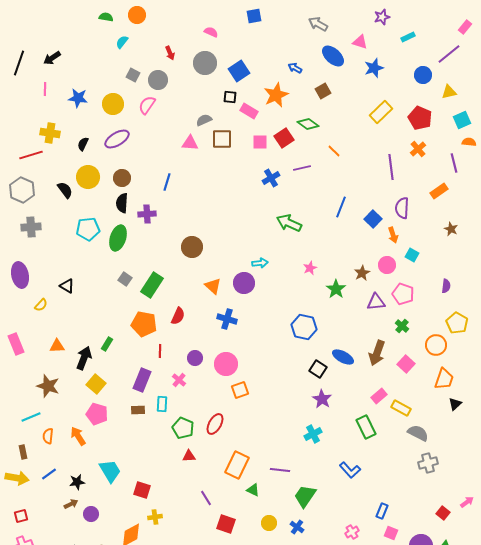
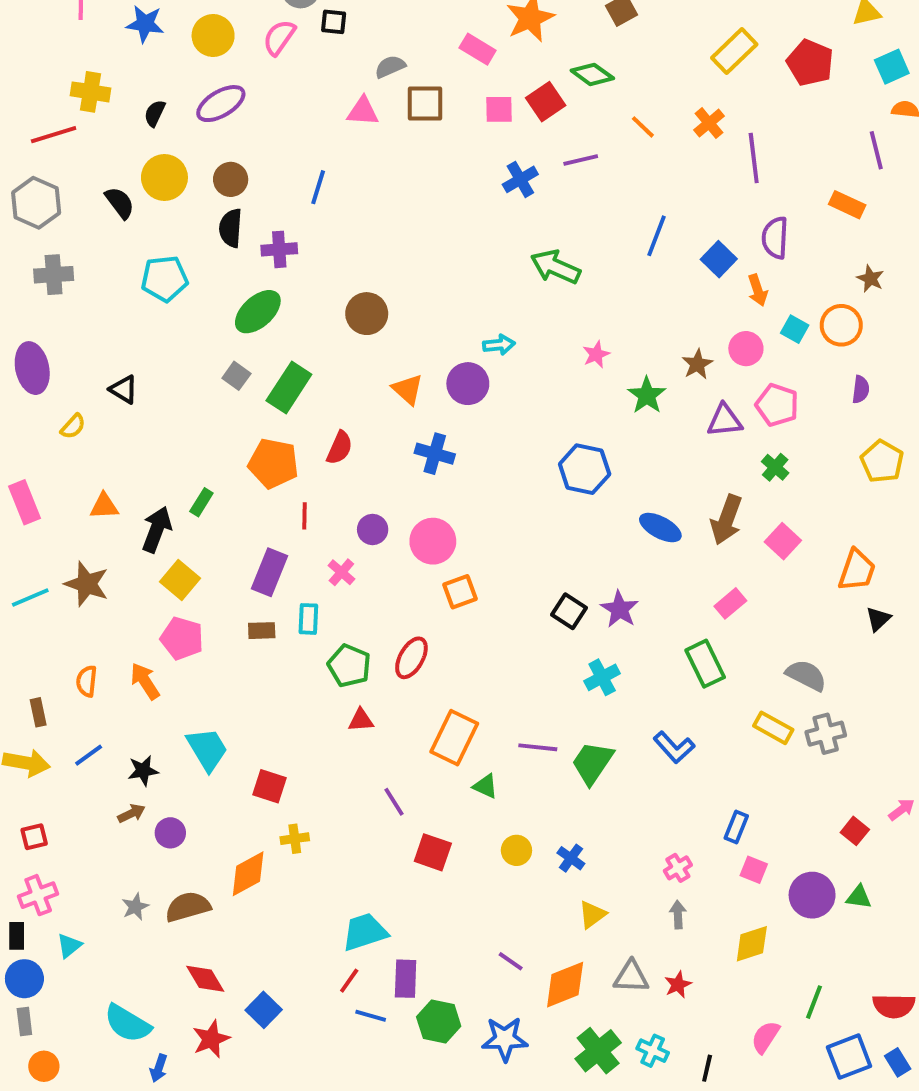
black square: (230, 97) -> (334, 22), moved
orange cross: (418, 149) -> (709, 123), moved
orange rectangle: (439, 191) -> (847, 205), turned 60
green ellipse: (118, 238) -> (258, 312), moved, turned 30
orange circle: (436, 345) -> (841, 325), moved
black square: (318, 369) -> (569, 611), moved
yellow rectangle: (401, 408) -> (773, 728), moved
cyan line: (31, 417) -> (30, 598), moved
green trapezoid: (305, 496) -> (592, 763), moved

